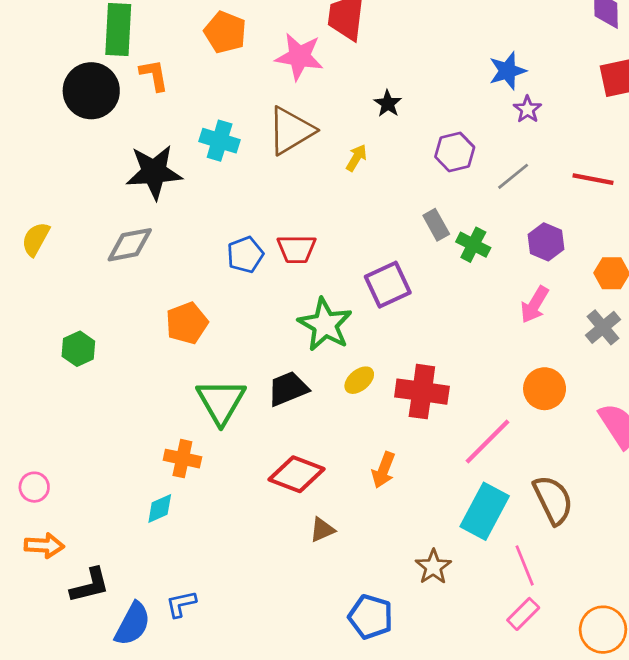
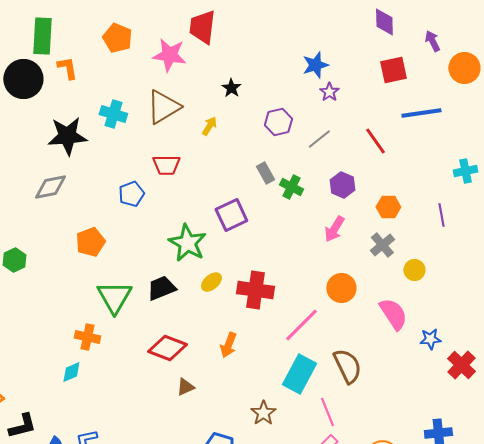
red line: (593, 179) -> (375, 141), turned 44
red trapezoid: (297, 249) -> (166, 165), moved

